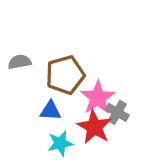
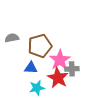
gray cross: (117, 112) -> (72, 69), turned -32

